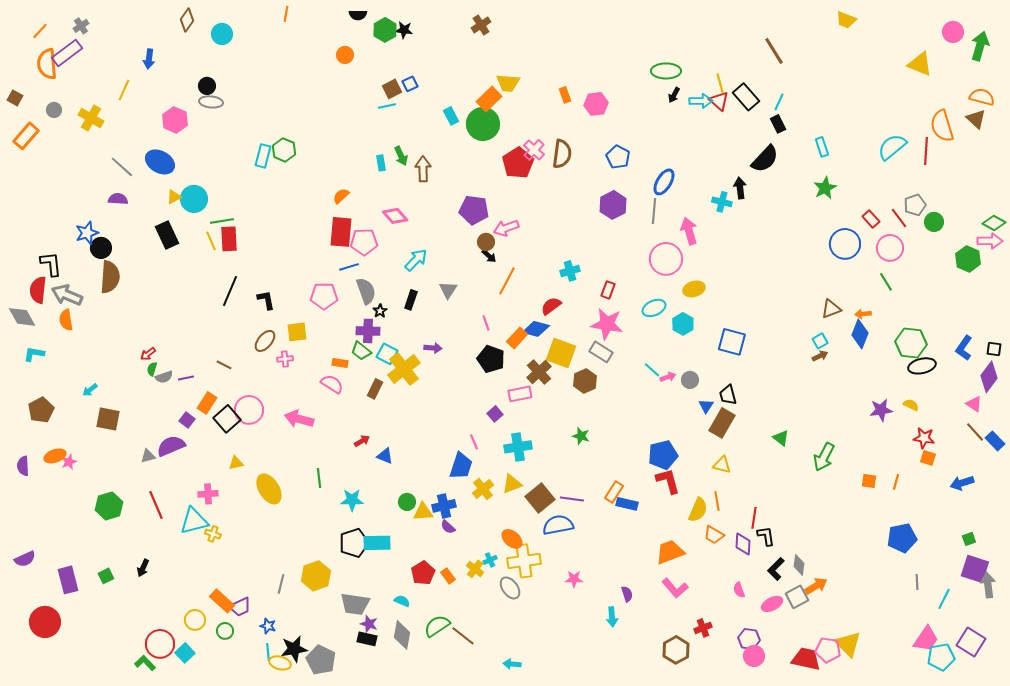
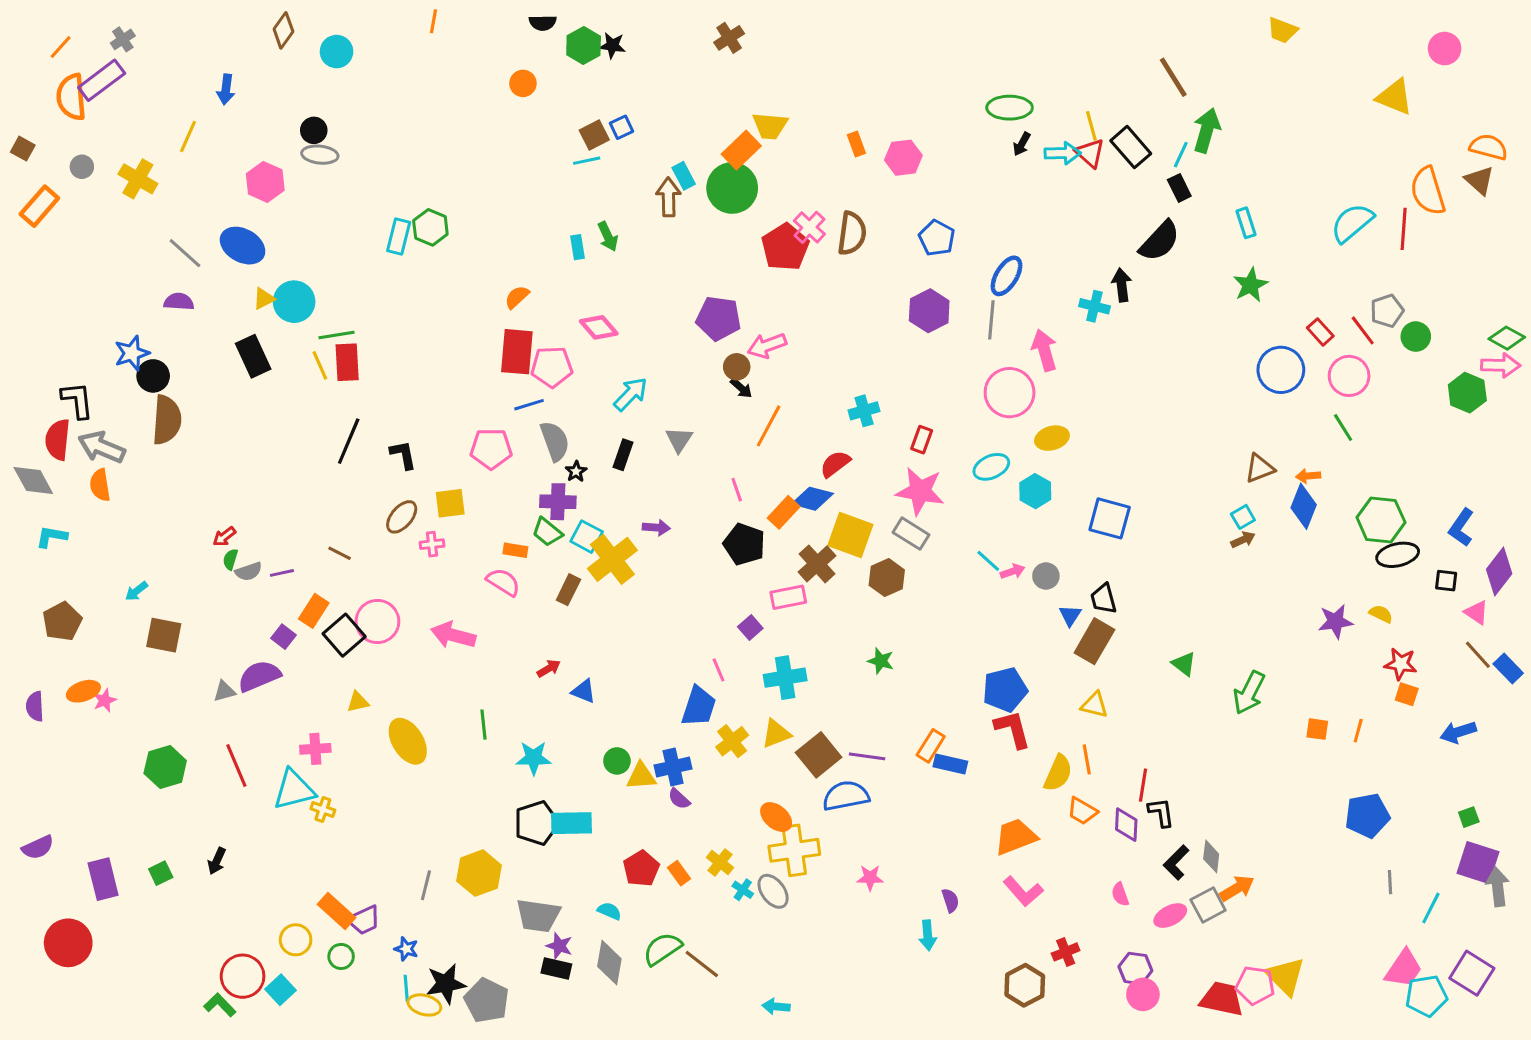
green arrow: (980, 46) -> (1207, 130), moved
brown arrow: (423, 169) -> (668, 197), moved
black square: (994, 349) -> (1446, 581), moved
cyan cross: (490, 560) -> (743, 890), moved, turned -32

